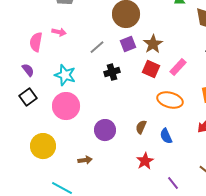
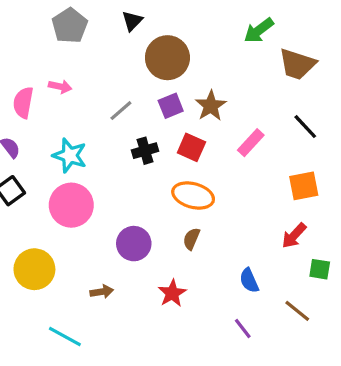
red square: (151, 69) -> (191, 147), moved
orange ellipse: (170, 100) -> (193, 195), moved
blue semicircle: (166, 136) -> (249, 280), moved
red star: (145, 161) -> (172, 293), moved

